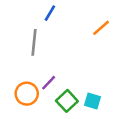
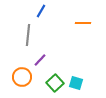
orange line: (101, 28) -> (83, 23), turned 42
purple line: (49, 83) -> (40, 60), moved

